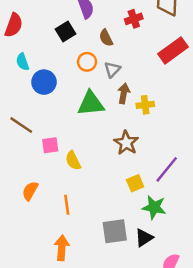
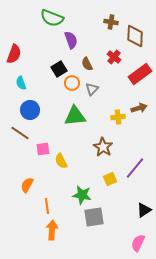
red cross: (134, 19) -> (114, 57), moved, turned -32
black square: (65, 31) -> (59, 69), moved
blue circle: (44, 82) -> (30, 110), moved
brown arrow: (124, 93) -> (139, 108), moved, turned 63
orange line: (67, 205) -> (47, 206), moved
green star: (154, 207) -> (82, 195), moved
black triangle: (144, 238) -> (144, 210), moved

